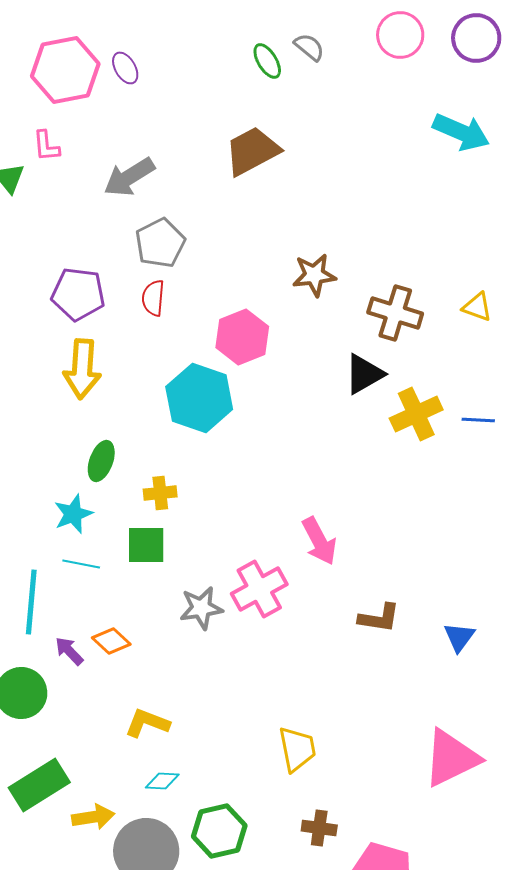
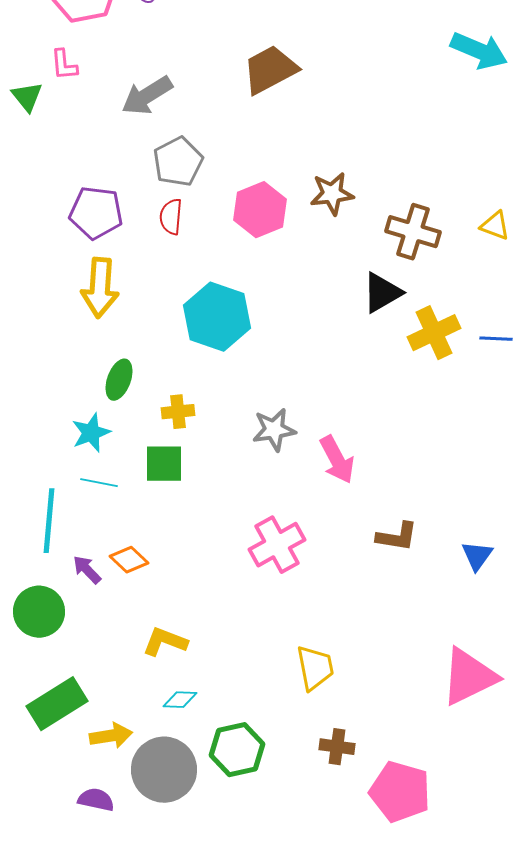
pink hexagon: (242, 337) -> (260, 210), moved
pink cross: (259, 589) -> (277, 545), moved
gray star: (201, 608) -> (274, 430), moved

